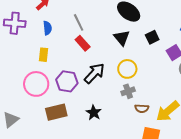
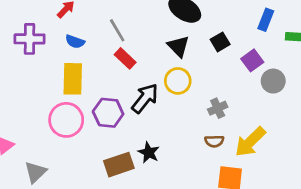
blue semicircle: (47, 28) -> (75, 42), turned 120
yellow rectangle: (43, 55) -> (73, 79), size x1.6
yellow circle: (127, 69) -> (178, 81), moved
gray cross: (128, 91) -> (218, 108), moved
brown rectangle: (56, 112) -> (119, 165), moved

